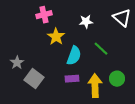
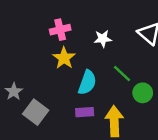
pink cross: (44, 15) -> (60, 30), moved
green circle: (117, 79) -> (143, 93), moved

